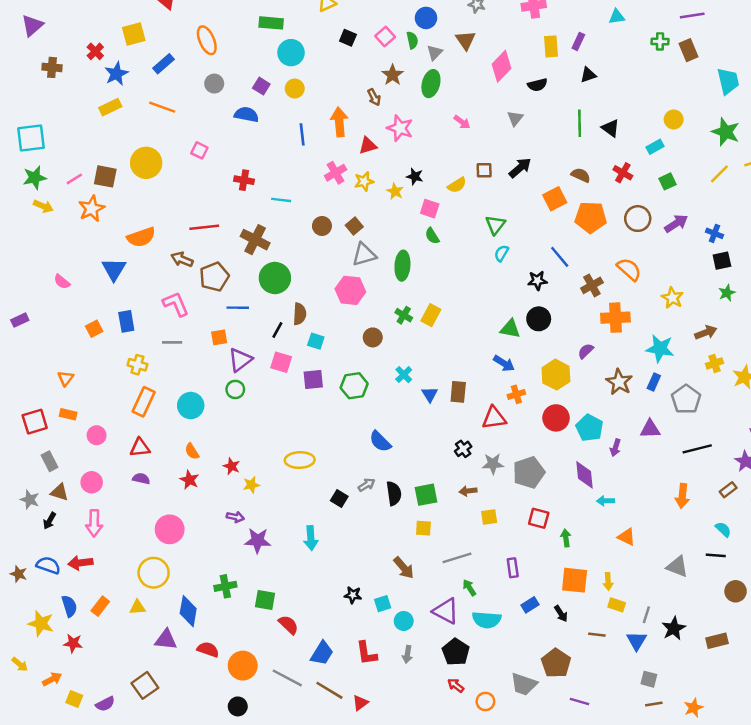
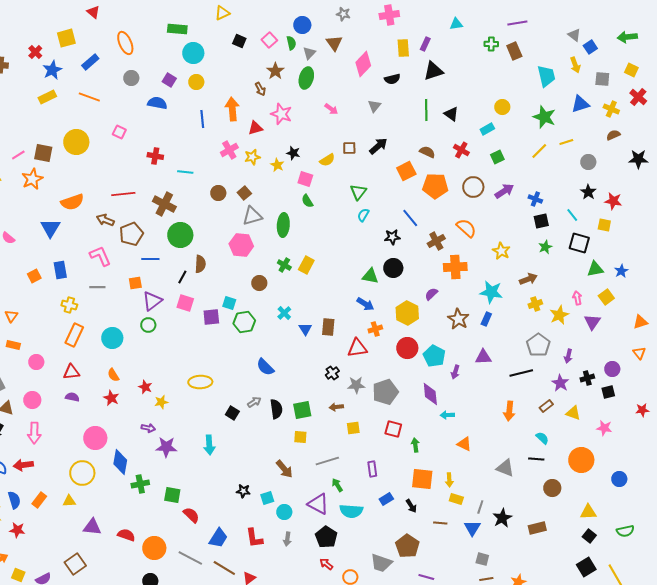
black triangle: (588, 75) -> (433, 71), size x1.5
cyan square: (316, 341) -> (229, 303), moved
gray pentagon: (686, 399) -> (538, 345), moved
blue diamond: (188, 611) -> (120, 462), moved

